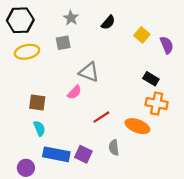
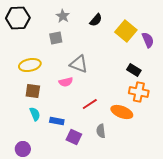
yellow square: (142, 35) -> (126, 31), size x1.5
yellow ellipse: (27, 52) -> (30, 65), moved
pink semicircle: (74, 92) -> (66, 82), turned 32
blue rectangle: (56, 154) -> (57, 121), moved, size x0.6

